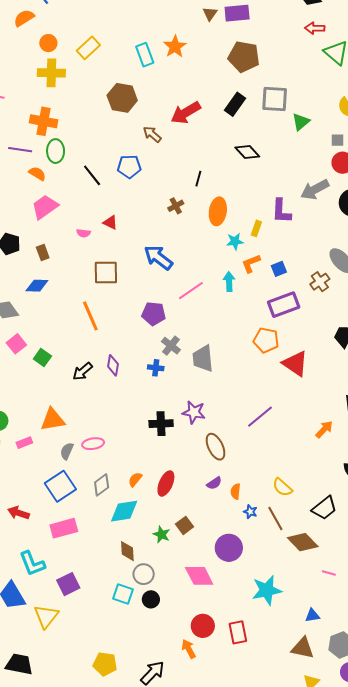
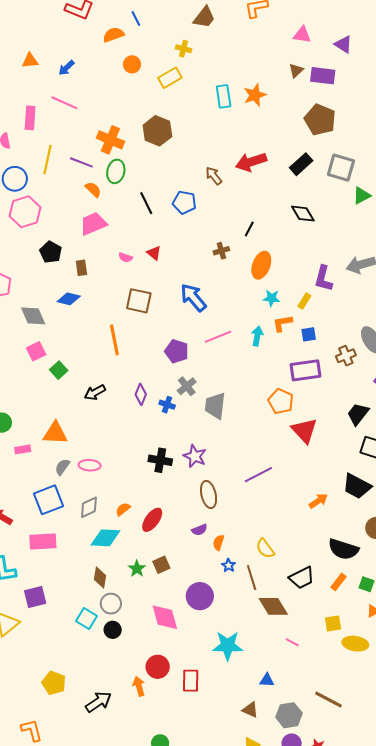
yellow cross: (51, 73) -> (184, 49), moved, size x0.6
brown hexagon: (122, 98) -> (157, 131), moved
yellow rectangle: (256, 228) -> (304, 301), moved
purple diamond: (113, 365) -> (141, 394), moved
brown triangle: (303, 648) -> (250, 710), size x0.7

